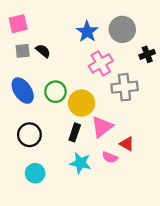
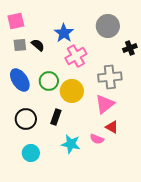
blue star: (87, 32) -> (64, 33), moved
pink cross: (101, 63) -> (76, 56), moved
pink triangle: (102, 127) -> (105, 104), moved
black rectangle: (75, 132) -> (56, 117), moved

